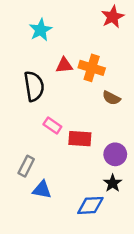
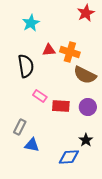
brown semicircle: (111, 98) -> (85, 75), size x1.6
purple circle: (115, 154) -> (88, 107), moved

